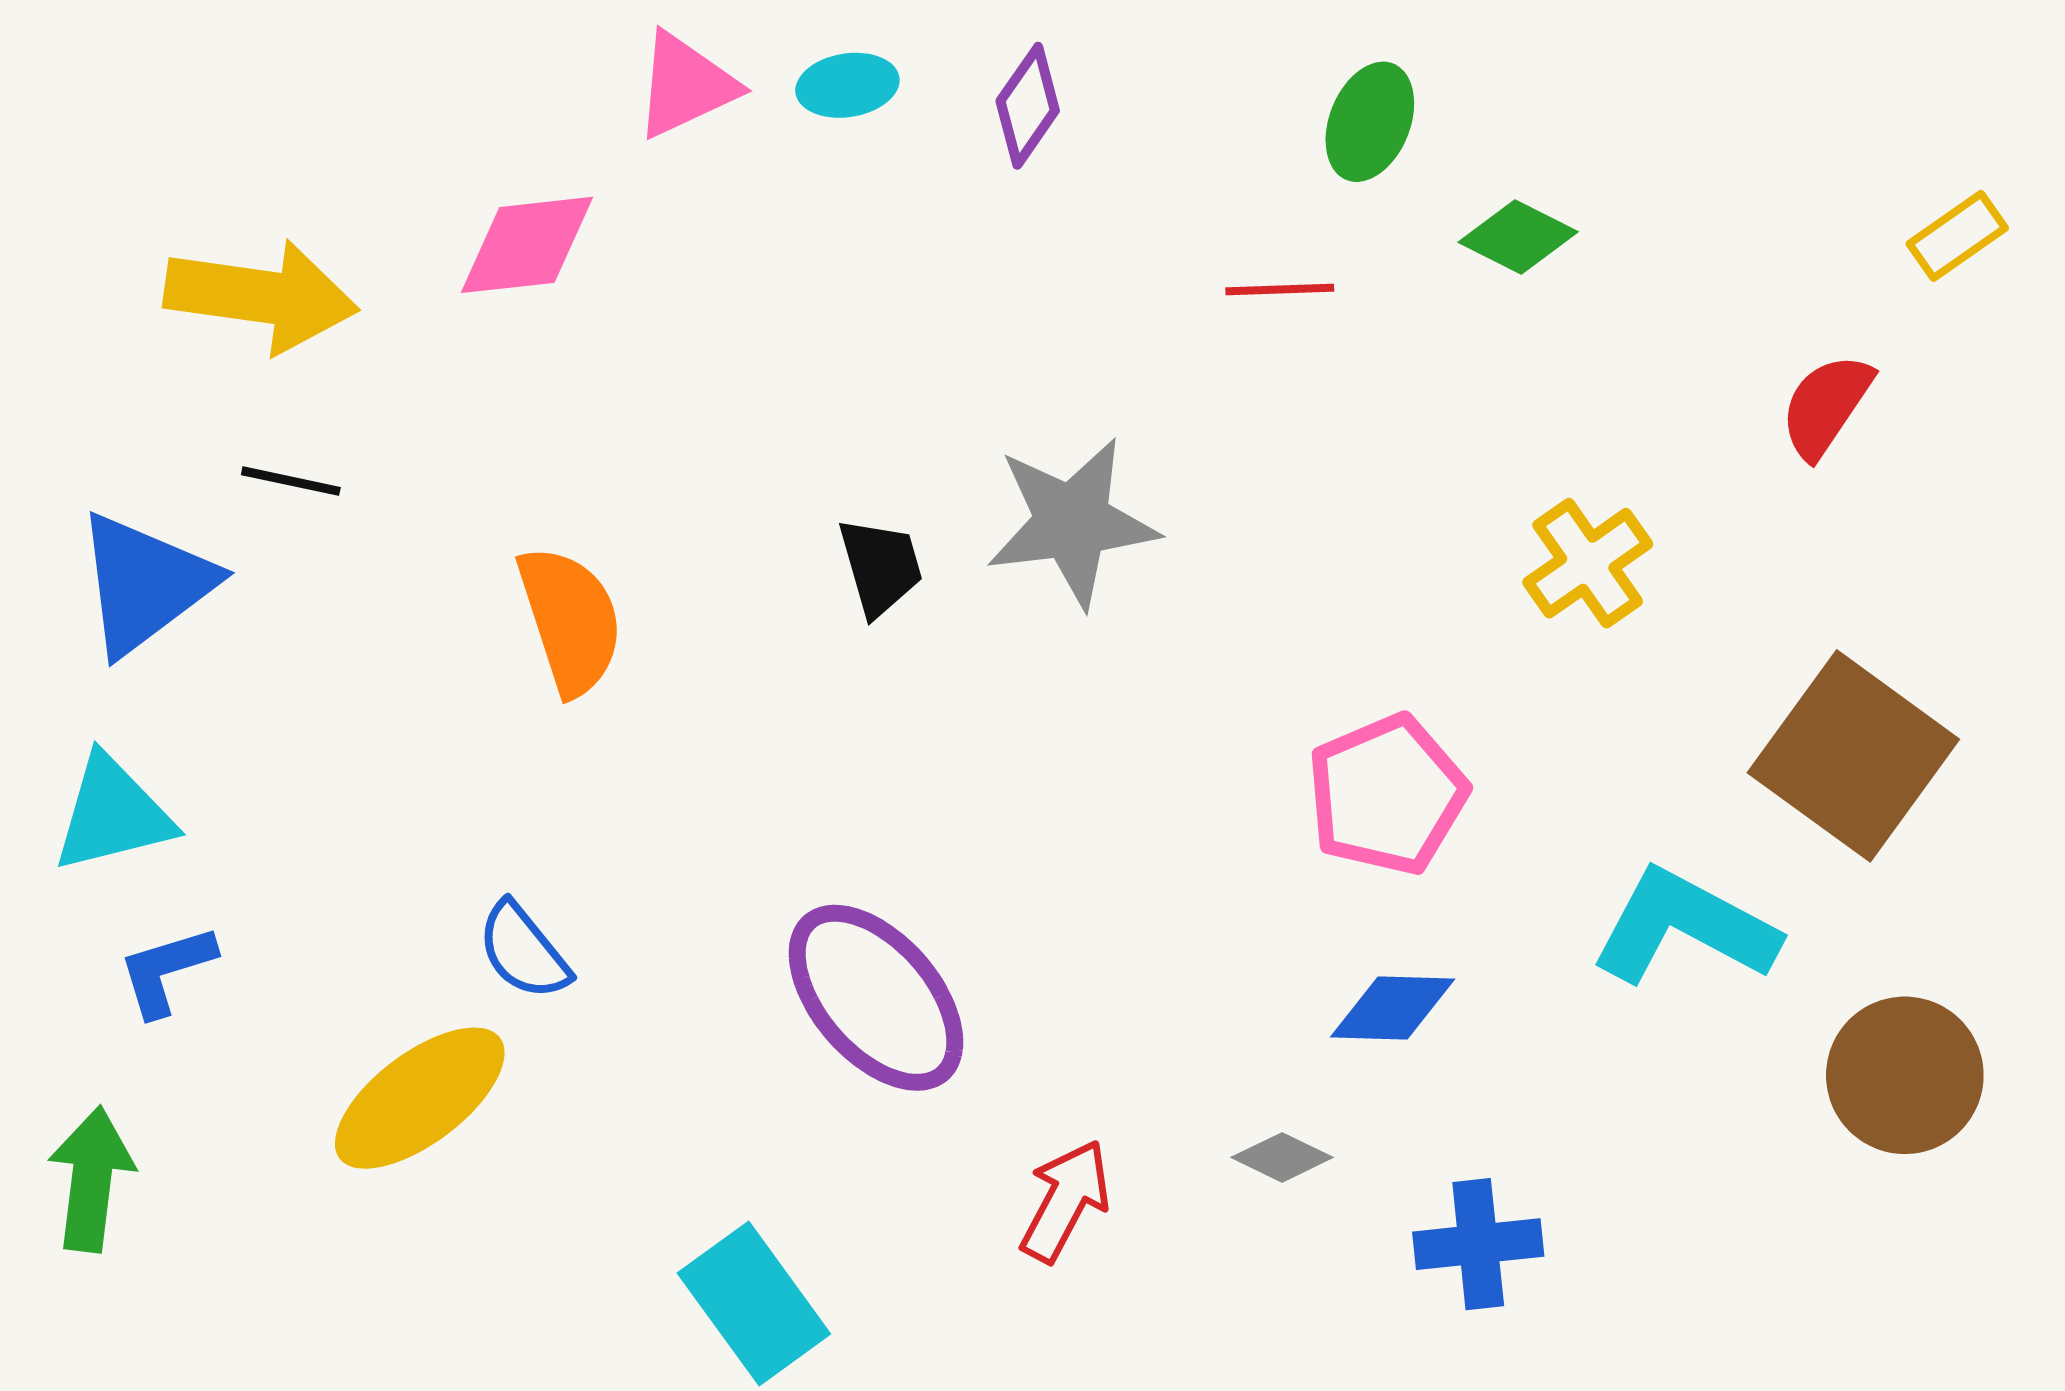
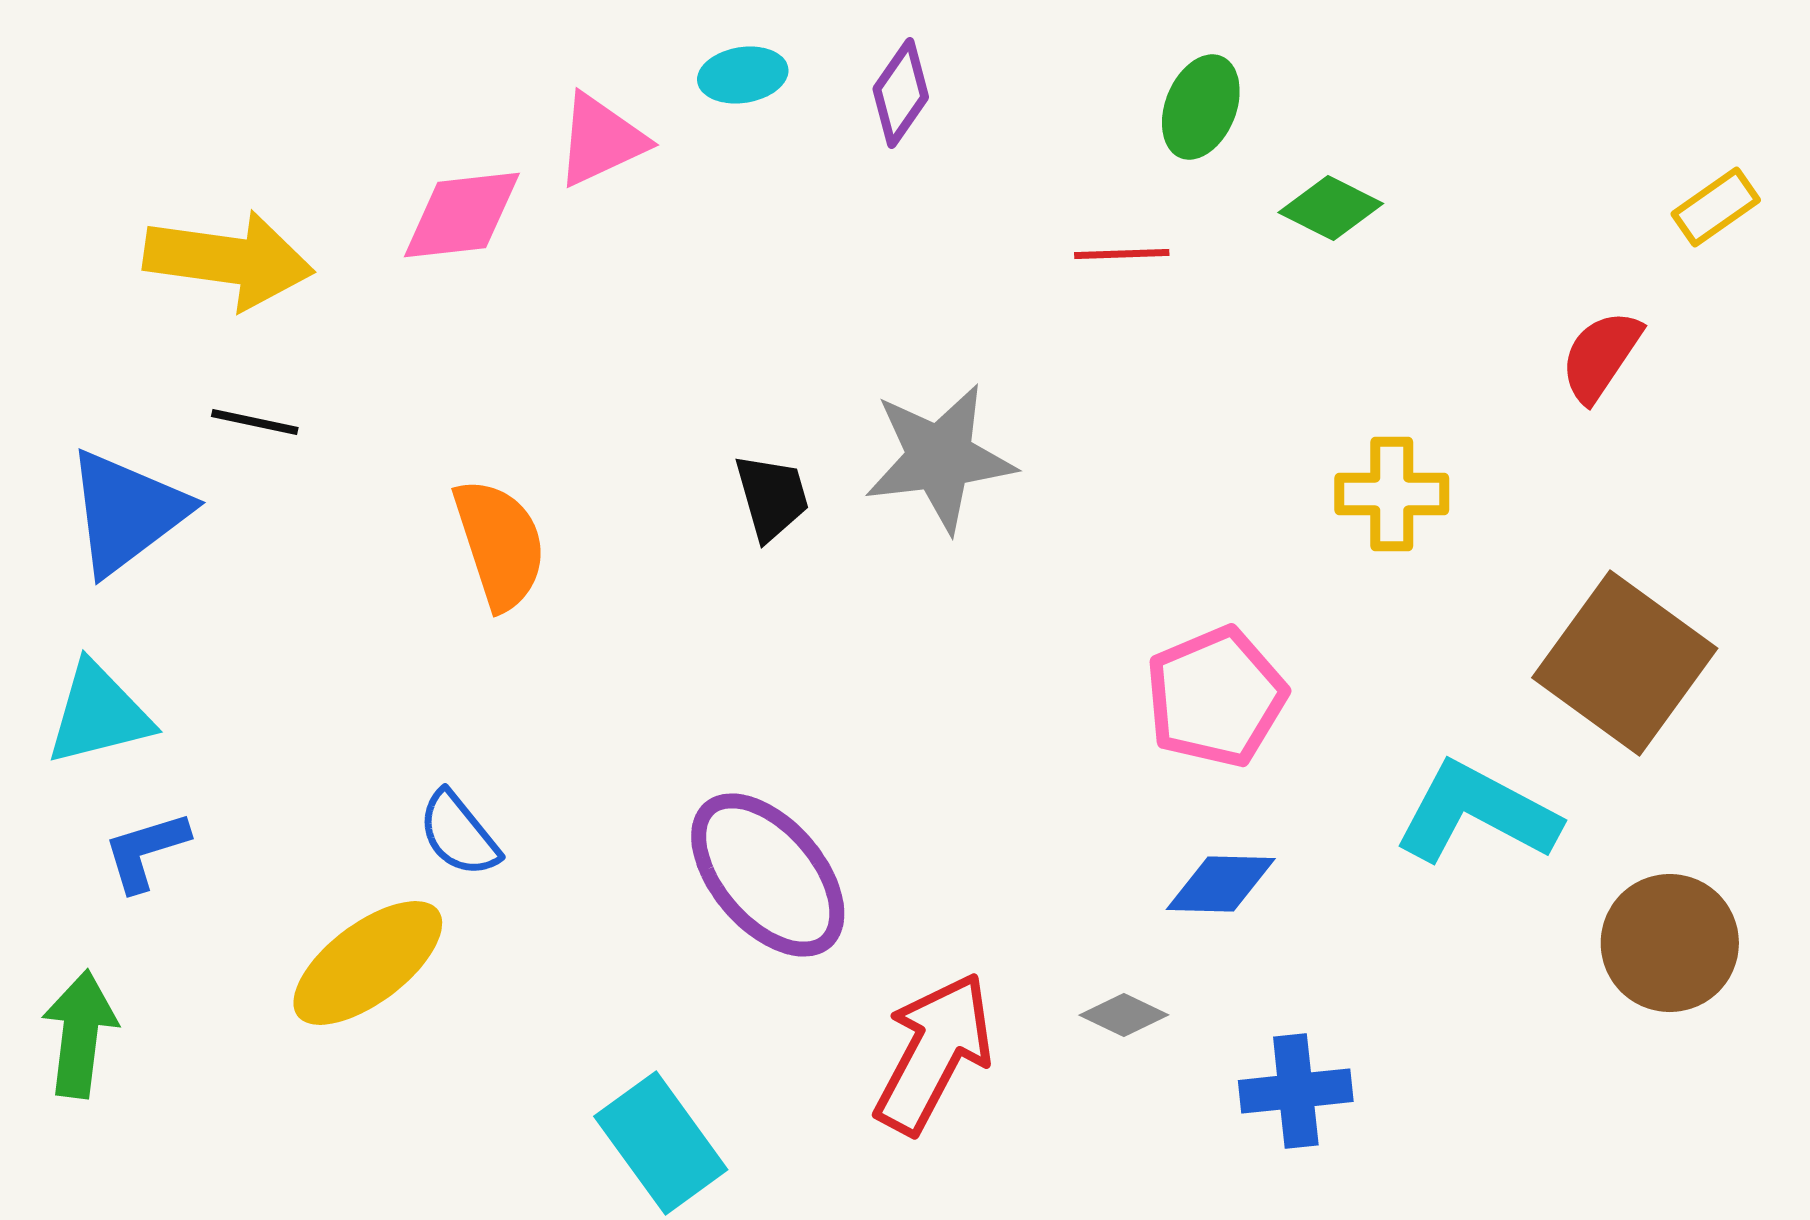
pink triangle: (685, 85) -> (601, 140), moved
yellow cross: (1588, 563) -> (1392, 494), turned 35
red arrow: (1065, 1201) -> (934, 1053), size x1.5

